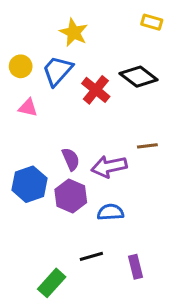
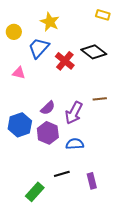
yellow circle: (21, 66) -> (14, 32), moved
purple semicircle: (71, 159) -> (48, 108), turned 70
purple arrow: (109, 167) -> (74, 113), turned -50

